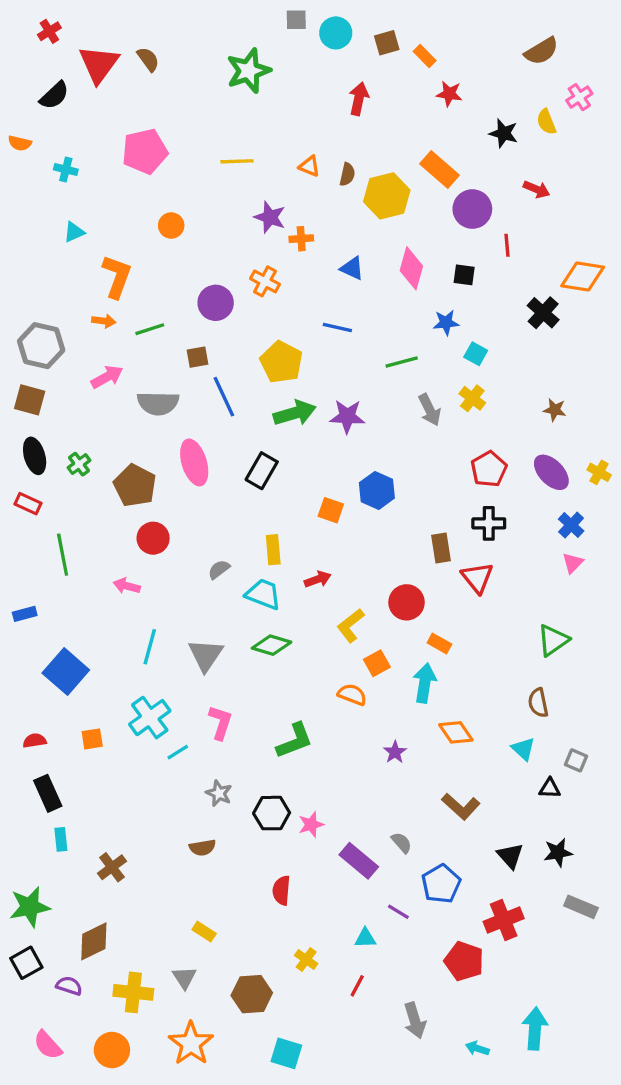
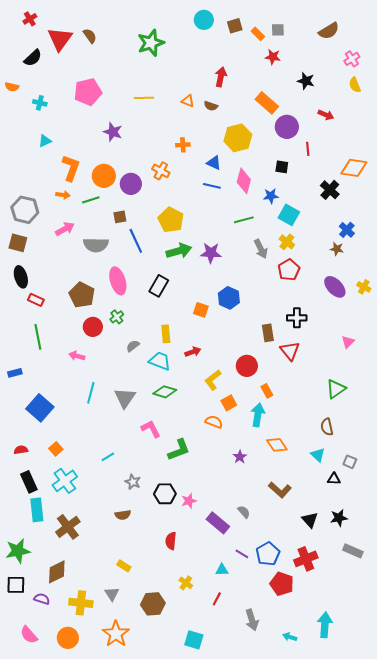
gray square: (296, 20) -> (278, 30), moved
red arrow: (359, 99) -> (221, 77), moved
yellow semicircle: (546, 122) -> (355, 85), moved
brown semicircle: (347, 174) -> (211, 106), turned 96
yellow hexagon: (387, 196) -> (238, 138), moved
purple star: (270, 217) -> (113, 132), moved
orange circle: (171, 225) -> (104, 176), moved, size x1.5
pink diamond: (411, 268) -> (244, 181), moved
blue line: (337, 328) -> (212, 186), moved
cyan square: (476, 354) -> (289, 215), size x1.5
green cross: (79, 464) -> (117, 317), moved
red pentagon: (489, 469) -> (289, 270), moved
red rectangle: (28, 504) -> (36, 300), moved
blue cross: (571, 525) -> (347, 230), moved
orange rectangle: (439, 644) -> (267, 391), turned 32
cyan cross: (150, 718) -> (65, 481), moved
pink L-shape: (221, 723) -> (151, 429), moved, turned -45
orange square: (92, 739) -> (56, 449), turned -32
cyan rectangle: (61, 839) -> (37, 510), size x1.6
brown cross: (112, 867) -> (68, 527), size x1.4
blue pentagon: (441, 884) -> (268, 554), moved
black square: (26, 963) -> (16, 585), turned 30
cyan square: (286, 1053) -> (194, 640), moved

